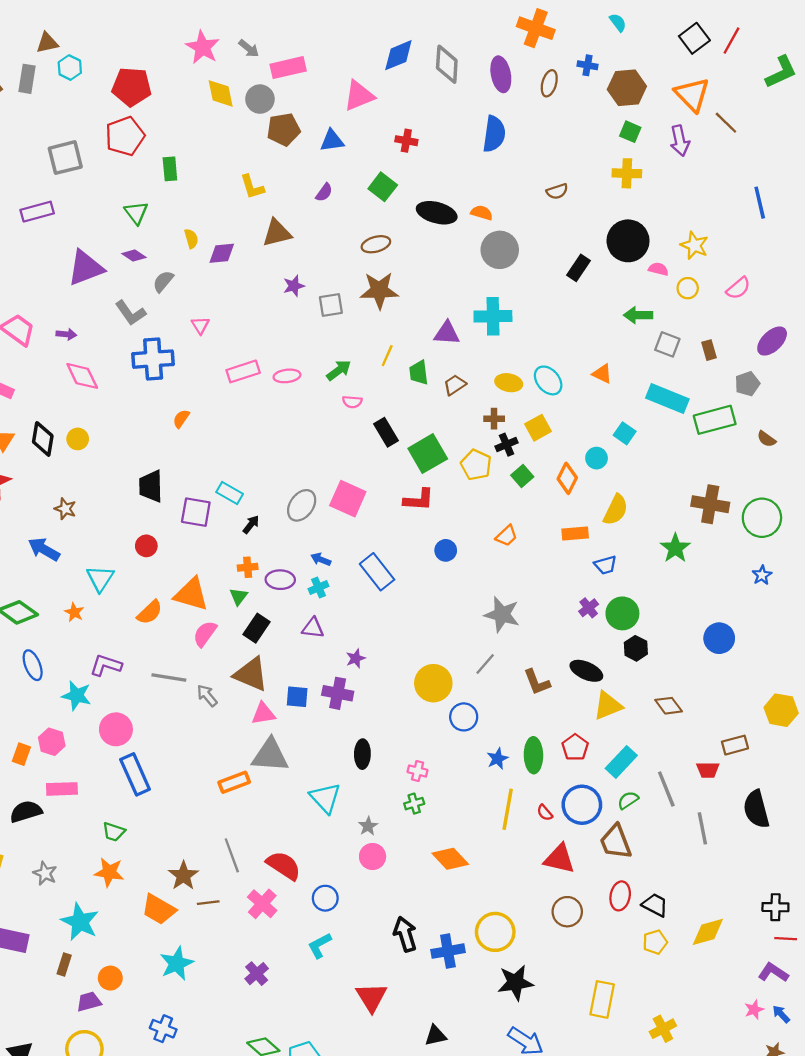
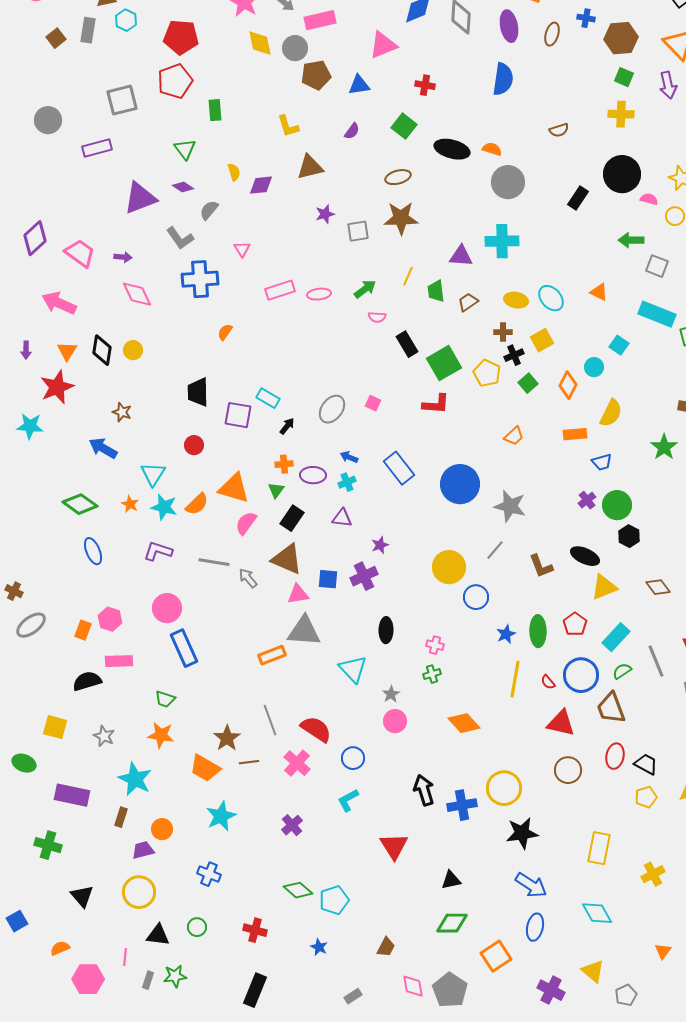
pink square: (348, 499) -> (373, 403), size x0.5
blue circle: (446, 550) -> (460, 484), moved, size x2.0
purple cross: (338, 693) -> (364, 576), turned -36
cyan star: (77, 696) -> (164, 507), moved

